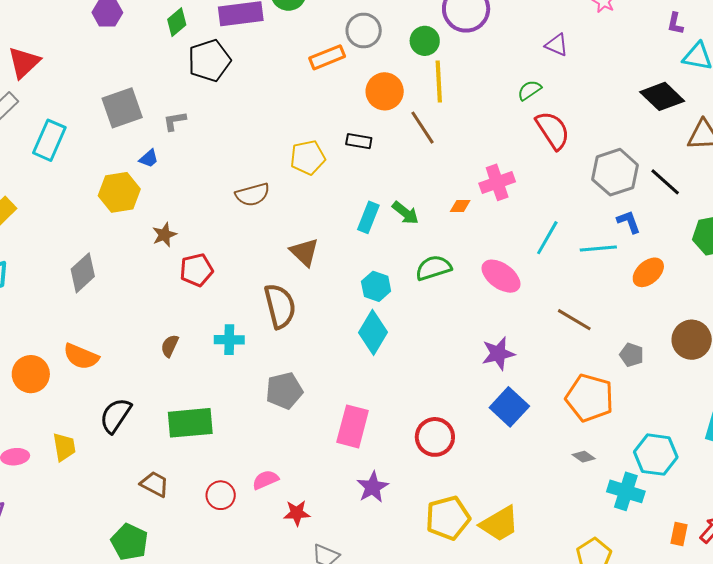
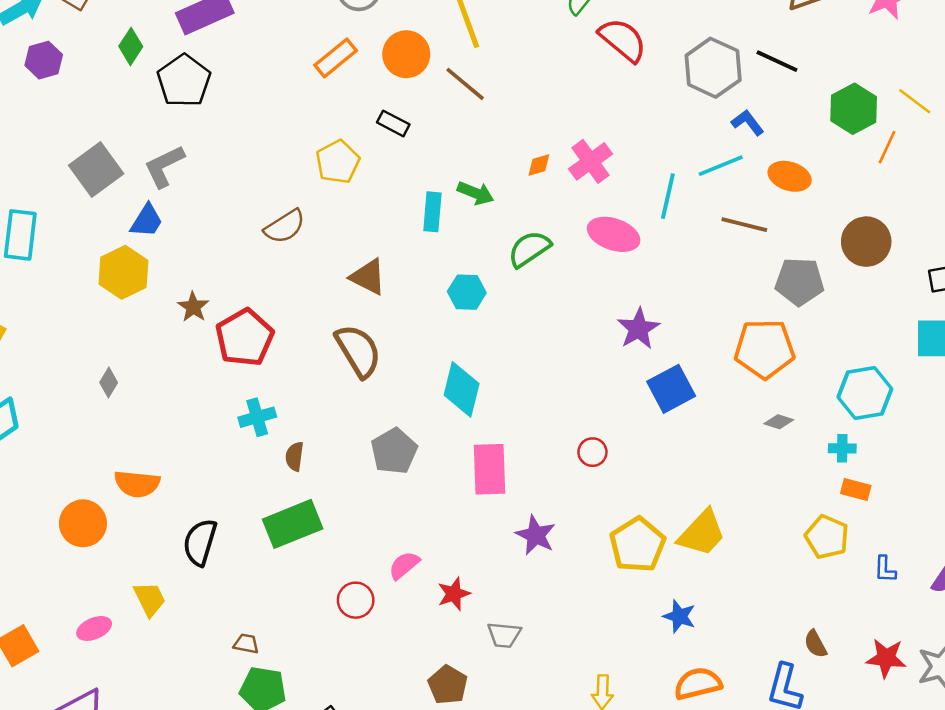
orange rectangle: (327, 57) -> (336, 58), moved
gray L-shape: (175, 121) -> (164, 166), size x1.5
black rectangle: (359, 141) -> (393, 123), turned 35
blue trapezoid: (149, 158) -> (147, 221), size x1.4
pink cross: (497, 182) -> (590, 161), moved
cyan line: (547, 238) -> (668, 196), moved
red pentagon: (196, 270) -> (245, 338), size x1.4
orange ellipse: (648, 272) -> (790, 176), turned 76
gray diamond: (83, 273) -> (109, 382), size x0.6
brown line: (574, 320) -> (744, 225), moved
cyan diamond: (373, 332) -> (462, 389), moved
cyan cross: (229, 340) -> (257, 417), moved
brown semicircle: (170, 346) -> (294, 456), moved
gray pentagon: (632, 355) -> (799, 282), size x1.6
blue square: (509, 407) -> (671, 389), turned 36
red circle: (435, 437) -> (592, 452), size x0.6
brown trapezoid: (155, 484) -> (246, 644), moved, size x0.7
cyan cross: (626, 491) -> (842, 448), size x0.6
orange rectangle: (679, 534) -> (856, 490), moved, turned -70

